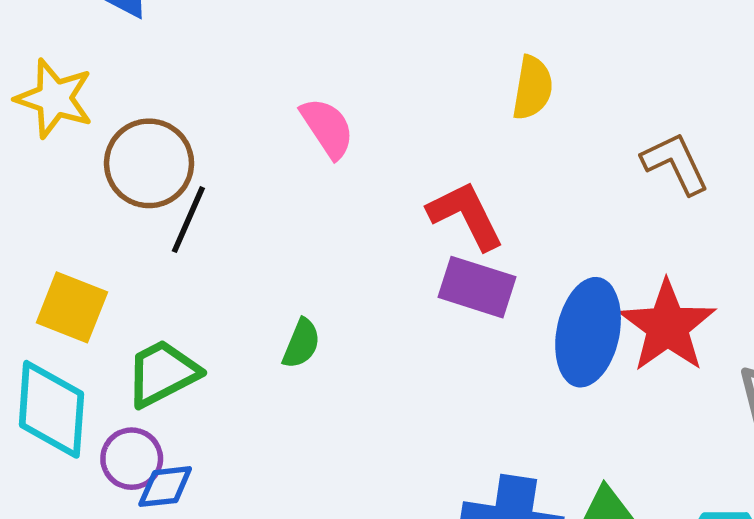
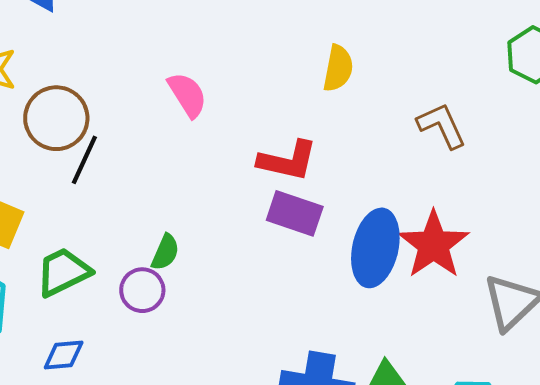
red L-shape: (466, 215) -> (288, 161), turned 128
purple circle: (132, 459) -> (142, 290), moved

